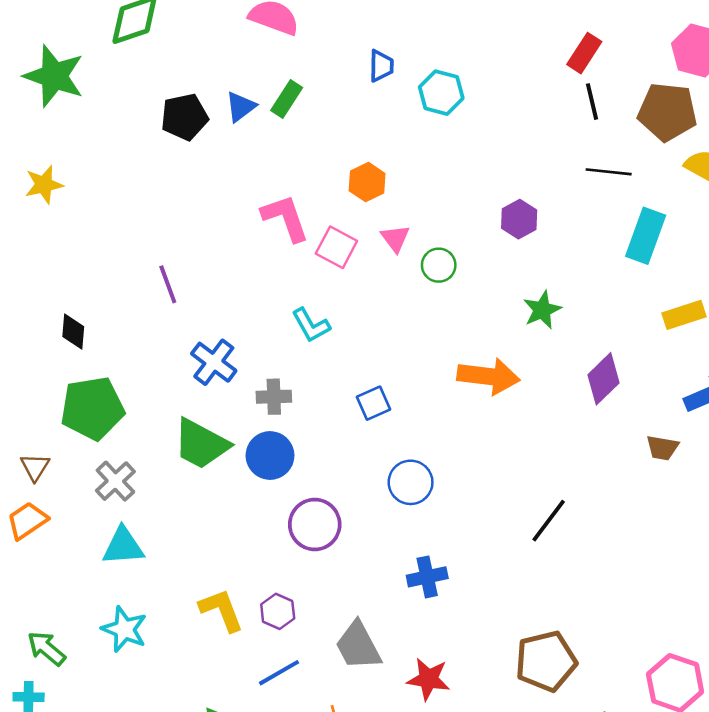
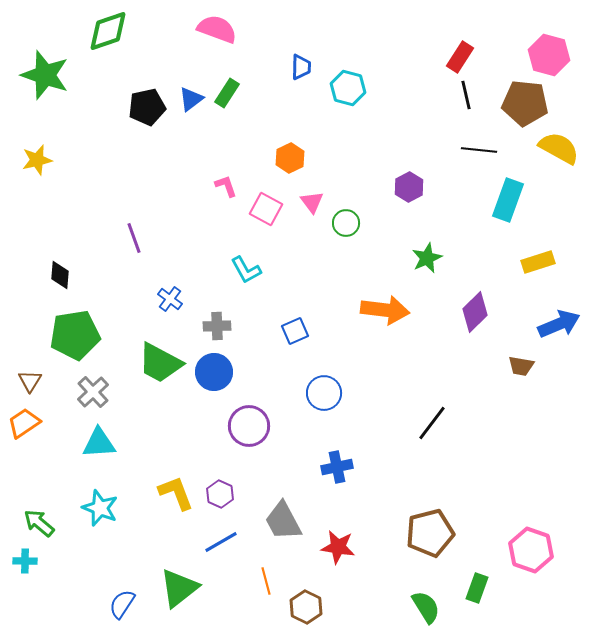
pink L-shape: (285, 218) -> (226, 186), size x0.6
blue cross: (214, 362) -> (170, 299), size x0.7

